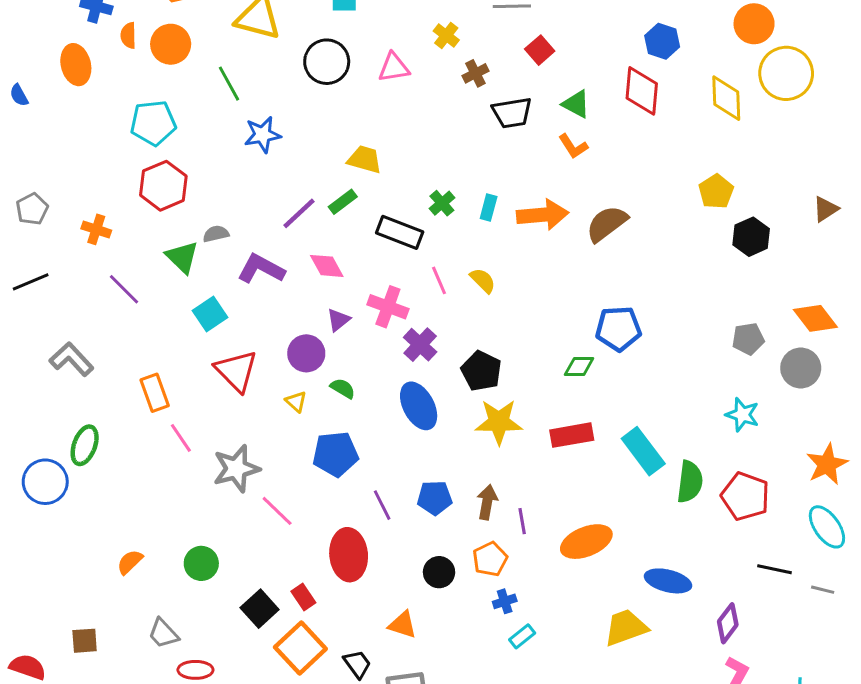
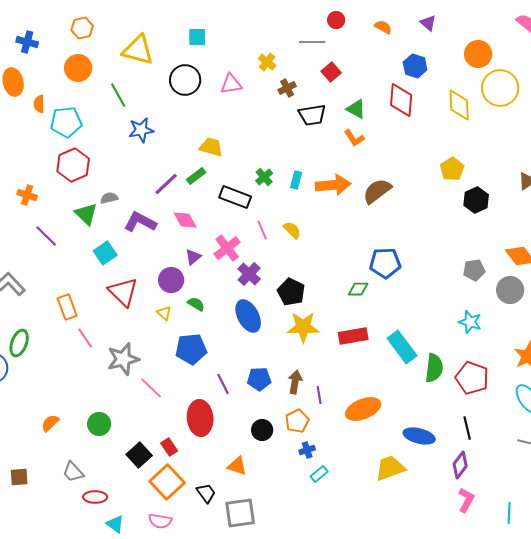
orange semicircle: (128, 35) -> (39, 104), moved
pink cross: (388, 307) -> (227, 248), turned 32
black line: (774, 569) -> (467, 428), moved, turned 65

